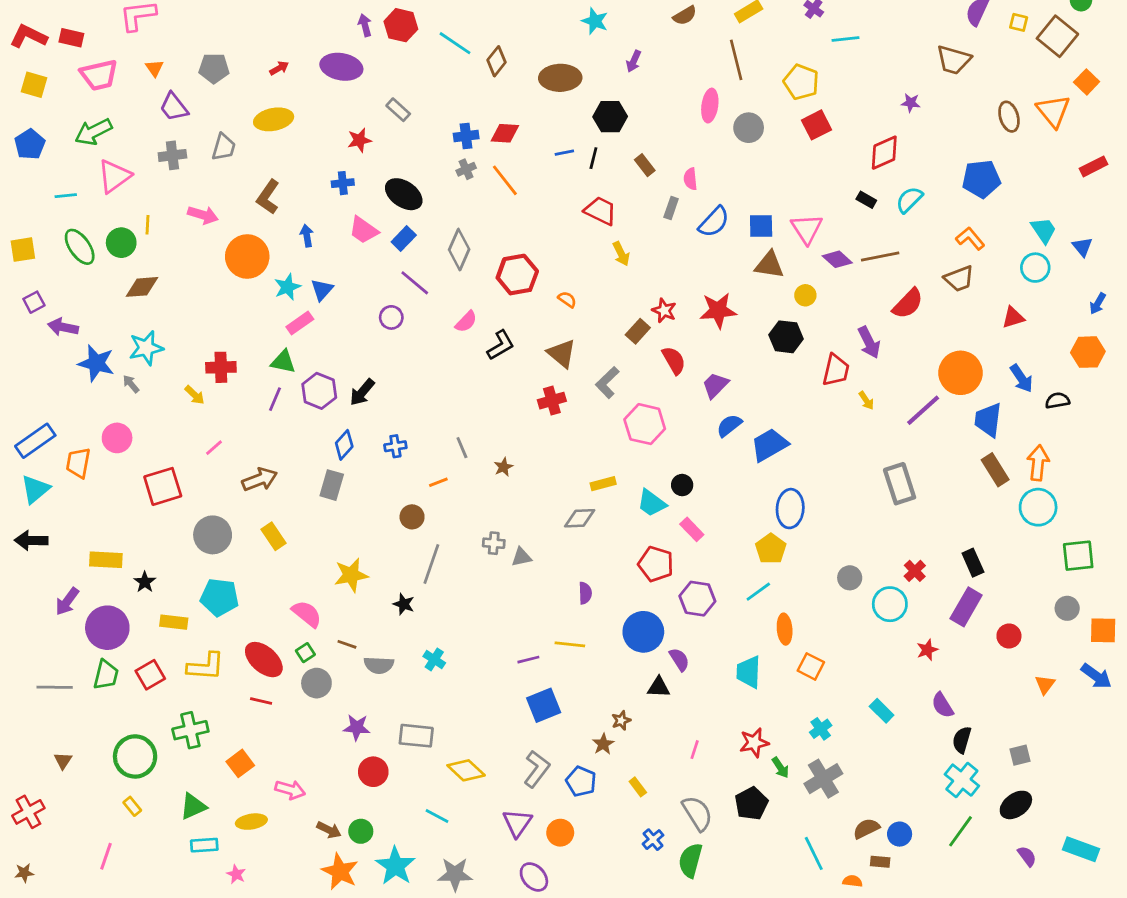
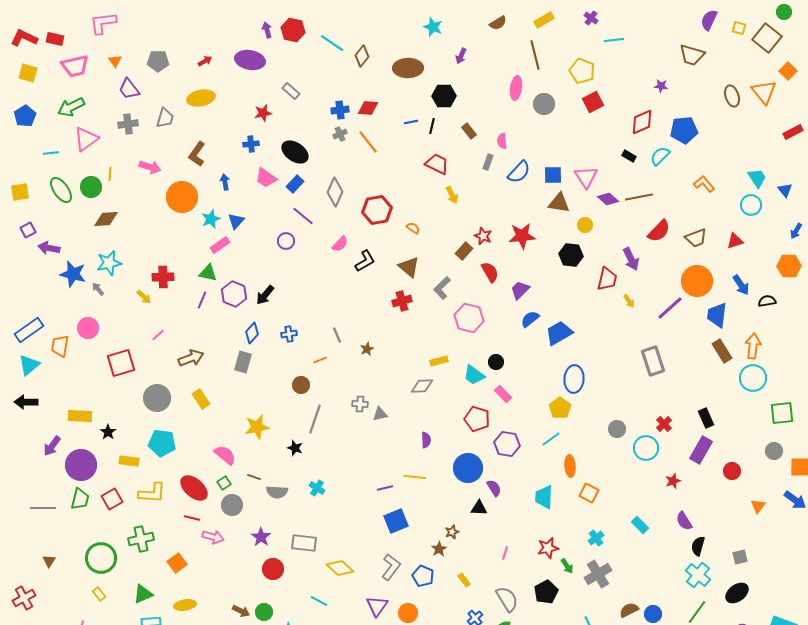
blue pentagon: (981, 179) -> (684, 130), moved
brown trapezoid: (959, 279) -> (696, 238), moved
purple star: (357, 727) -> (261, 537), turned 30
pink arrow: (290, 790) -> (213, 537), moved

